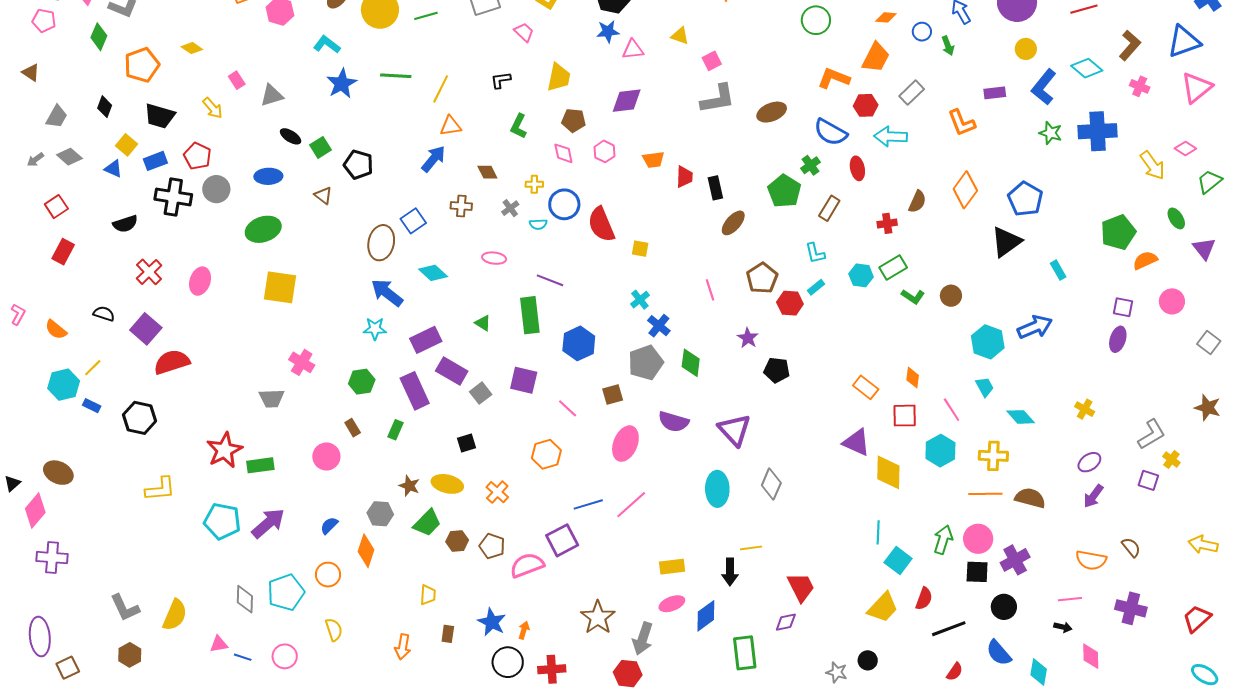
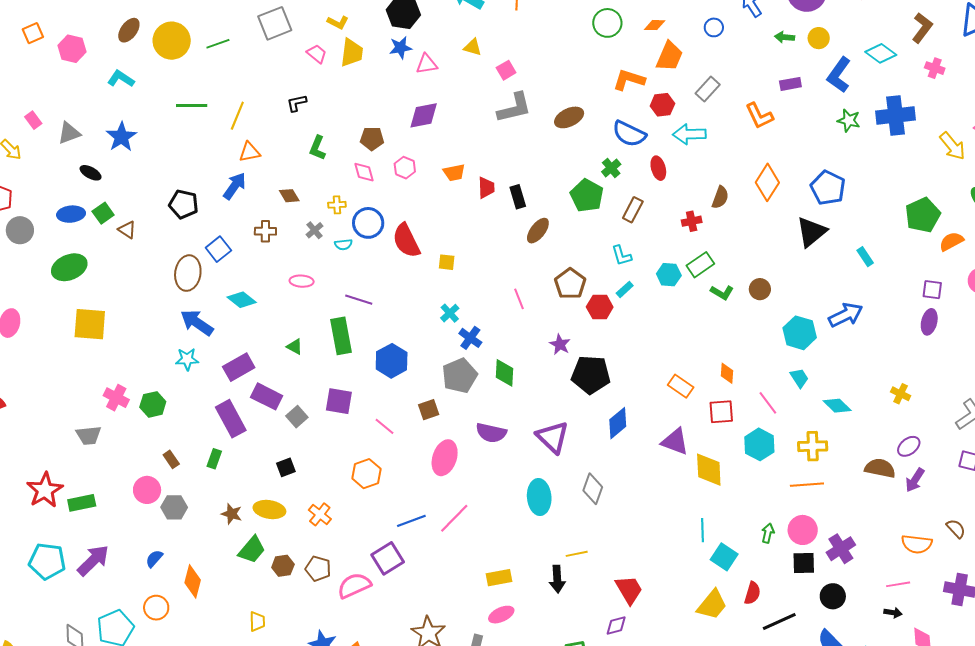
orange diamond: (886, 17) -> (655, 25), moved
green arrow: (948, 46) -> (785, 37), moved, turned 120
yellow trapezoid: (559, 77) -> (352, 53), moved
blue star: (342, 84) -> (121, 137), moved
green square: (320, 147) -> (103, 213), moved
black pentagon: (358, 165) -> (184, 204), moved
black pentagon: (777, 370) -> (591, 375), size x1.5
green hexagon: (362, 382) -> (153, 404), moved
brown semicircle: (1030, 498) -> (880, 468), moved
gray hexagon: (380, 514) -> (174, 507), moved
green arrow: (943, 540) -> (768, 533), size x0.7
blue diamond: (706, 616) -> (618, 423), moved

